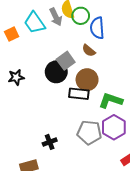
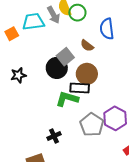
cyan trapezoid: (34, 23) -> (33, 22), turned 120
blue semicircle: (97, 28) -> (107, 29), moved
green L-shape: (111, 101) -> (67, 99), moved
gray pentagon: (89, 132) -> (92, 125), turned 30

